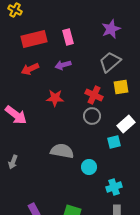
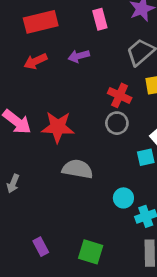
pink rectangle: (68, 37) -> (100, 19), moved
red star: (55, 98) -> (58, 127), moved, size x1.4
cyan circle: (89, 167) -> (123, 198), moved

